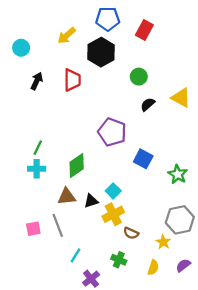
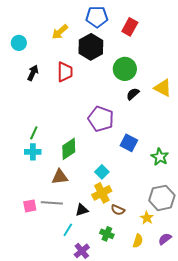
green circle: (139, 77) -> (125, 69), size x1.5
black triangle: (91, 201) -> (82, 210), moved
gray line: (58, 225) -> (52, 203), turned -65

